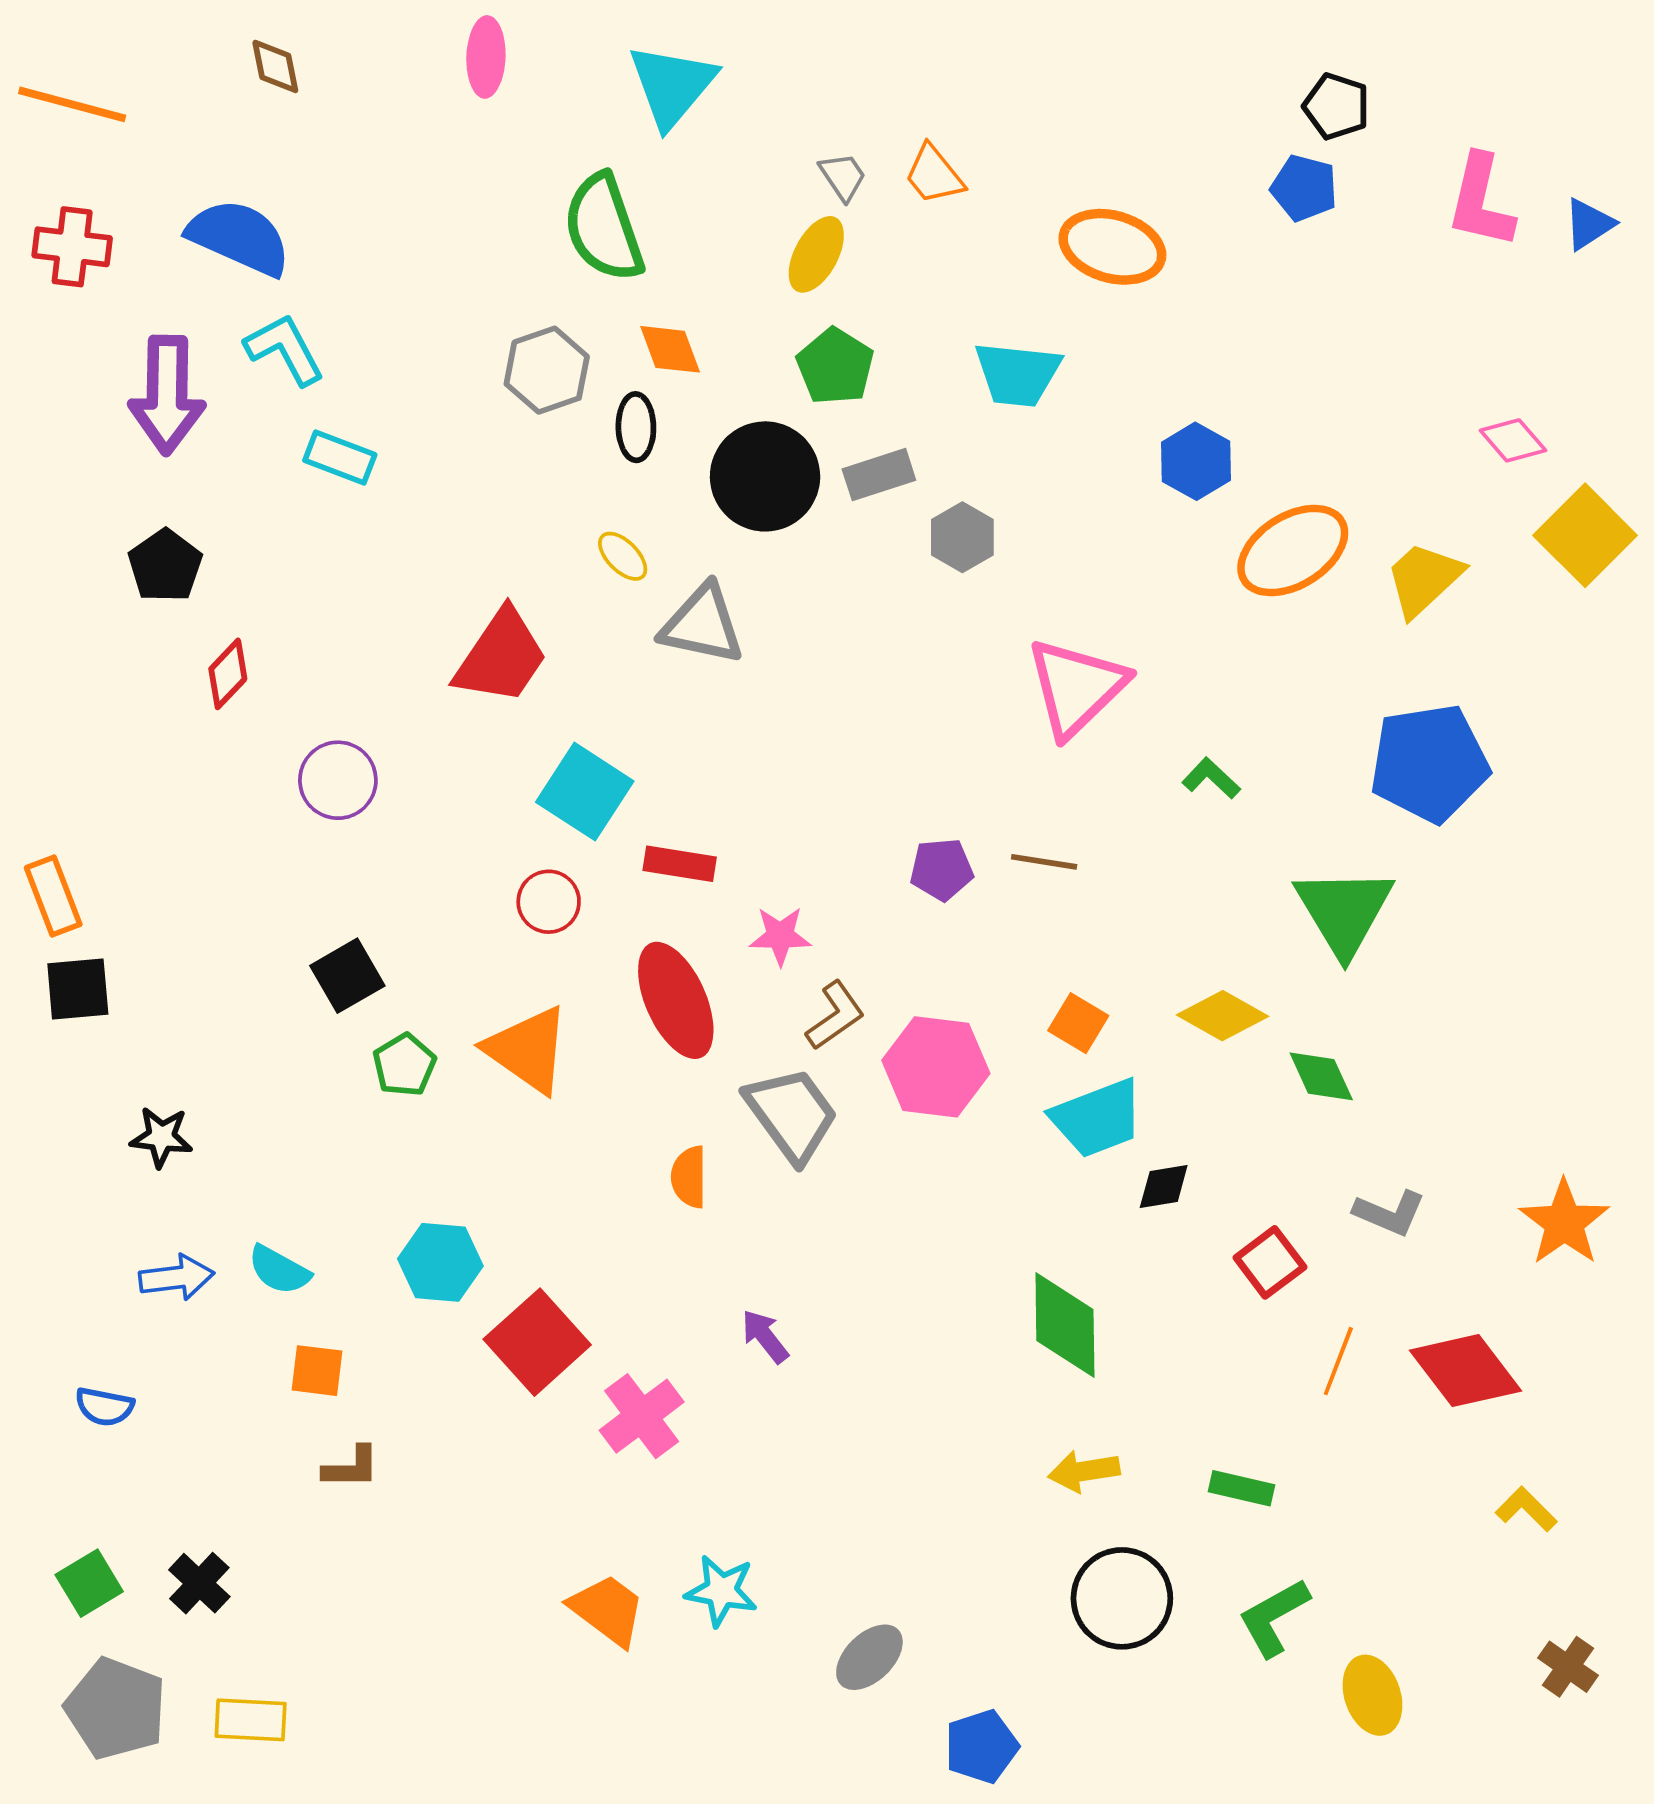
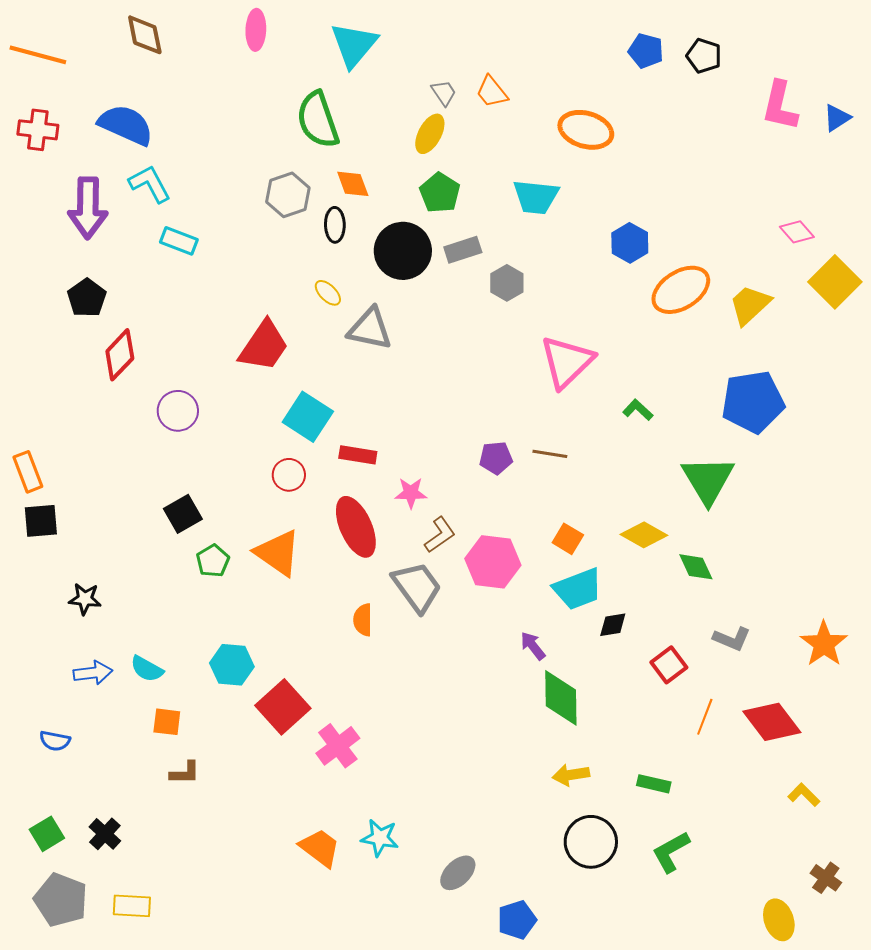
brown diamond: (275, 66) -> (145, 35), size x1.4
blue pentagon: (1304, 188) -> (646, 51), moved
red diamond: (228, 674) -> (120, 355), size x1.4
purple arrow: (765, 1336) -> (533, 646), moved
yellow ellipse: (1372, 1695) -> (779, 920), moved

